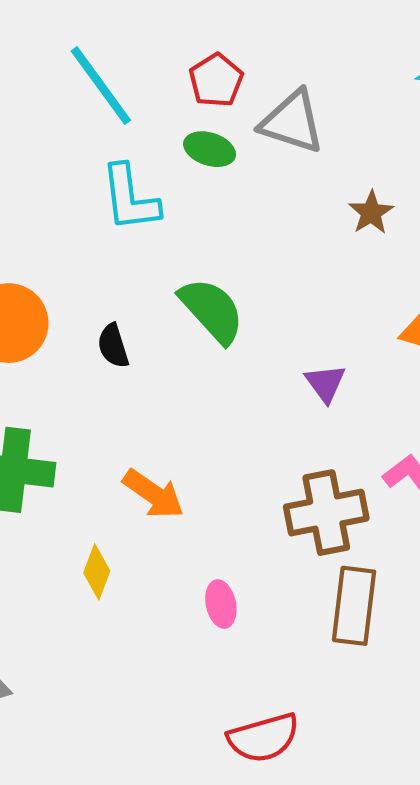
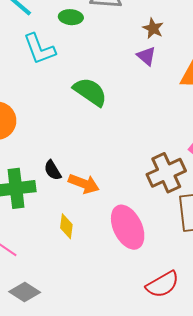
black semicircle: (113, 346) -> (53, 170), moved
purple triangle: (325, 383) -> (146, 56), moved
pink ellipse: (221, 604) -> (128, 227), size x2.0

